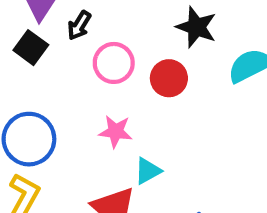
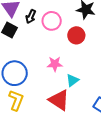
pink circle: (114, 63) -> (52, 21), moved

